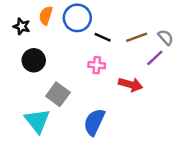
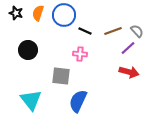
black star: (22, 26) -> (16, 13), moved
red arrow: (131, 85) -> (129, 72), moved
gray square: (58, 94) -> (61, 76), moved, turned -30

